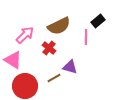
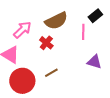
purple triangle: (70, 67) -> (94, 62), moved

